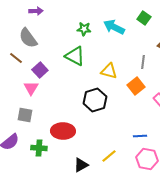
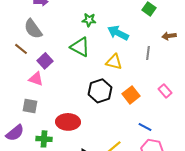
cyan arrow: (114, 27) -> (118, 33), moved
orange square: (136, 86) -> (131, 95), moved
pink triangle: (31, 88) -> (36, 79), turned -42
blue line: (140, 136) -> (145, 127), turned 32

